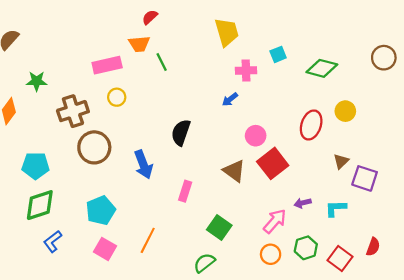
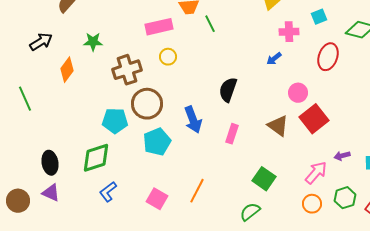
red ellipse: (311, 125) -> (328, 57), moved
cyan pentagon: (36, 166) -> (115, 121), moved
pink rectangle: (185, 191) -> (232, 134), moved
cyan pentagon: (101, 210) -> (157, 142), moved

